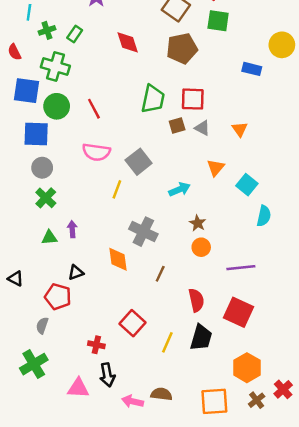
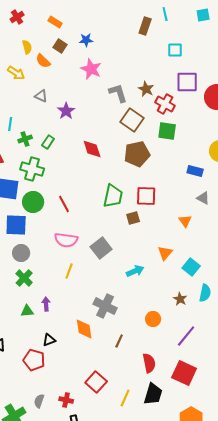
gray triangle: (202, 128) -> (203, 198), moved
yellow line: (117, 189) -> (69, 271), moved
brown star: (198, 223) -> (180, 299), moved
purple line: (241, 268) -> (186, 336), turned -45
gray semicircle: (42, 326) -> (39, 401), moved

